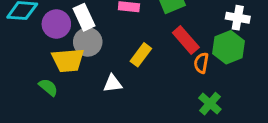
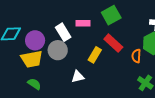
white rectangle: (84, 17) -> (63, 32), moved
red rectangle: (186, 40) -> (113, 43), moved
yellow trapezoid: (68, 60) -> (32, 59), moved

